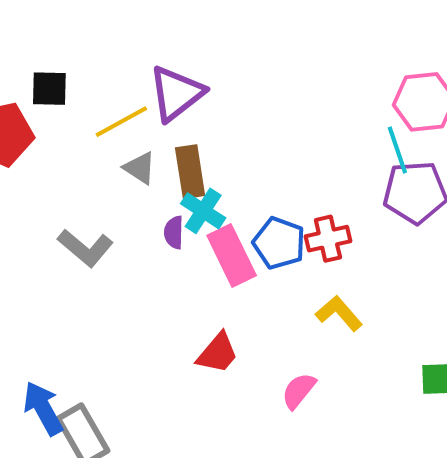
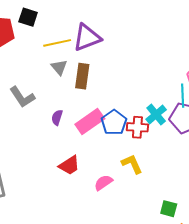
cyan cross: (203, 211) -> (156, 114), moved
purple semicircle: (174, 232) -> (57, 117), moved
pink rectangle: (232, 256) -> (90, 121), turned 64
pink semicircle: (299, 391) -> (103, 183), moved

